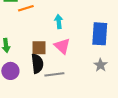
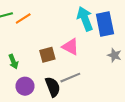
cyan arrow: (59, 22) -> (85, 19), moved, size x1.6
black semicircle: (37, 64) -> (53, 87), moved

